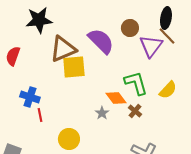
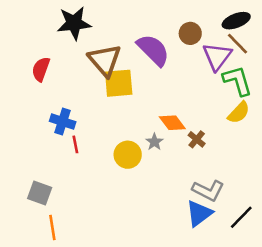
black ellipse: (166, 18) -> (236, 21), turned 60
brown triangle: (63, 49) -> (105, 60), turned -48
green L-shape: (136, 83) -> (237, 81), moved
yellow circle: (69, 139) -> (128, 155), moved

